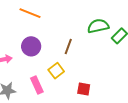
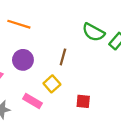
green semicircle: (98, 26) -> (93, 32), turned -135
pink rectangle: (37, 85) -> (32, 101), turned -30

